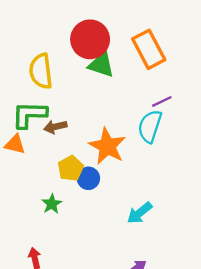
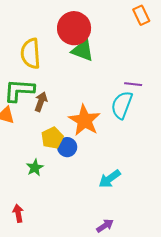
orange rectangle: (149, 49) -> (141, 15), moved, size x0.6
purple line: (162, 101) -> (133, 84), turned 30
brown arrow: (55, 127) -> (41, 102), turned 120

